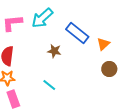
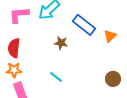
brown circle: (109, 69) -> (113, 79), moved

